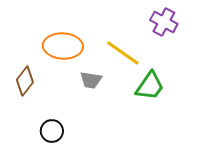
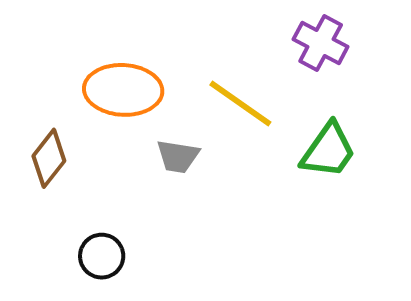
green trapezoid: (150, 86) -> (328, 150), moved

